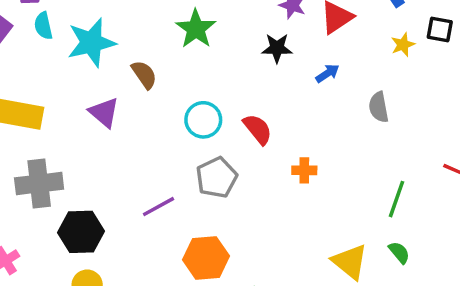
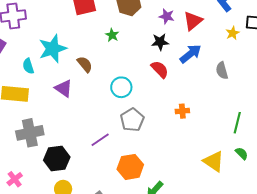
cyan semicircle: (43, 26) -> (28, 66), moved
green star: (196, 29) -> (112, 35), size x0.6
blue arrow: (327, 73) -> (191, 54), size x1.6
red semicircle: (258, 129) -> (160, 69), moved

